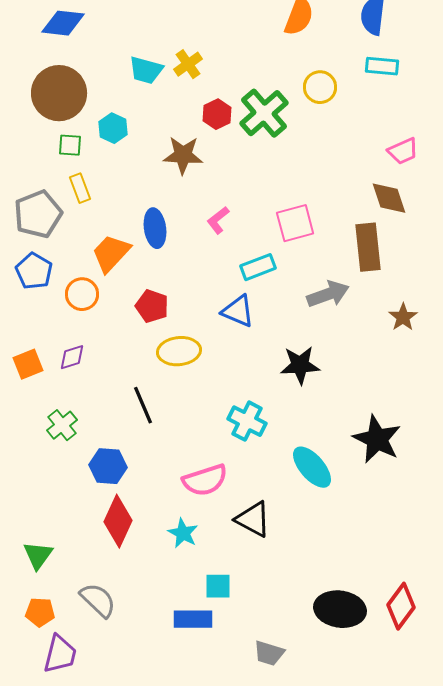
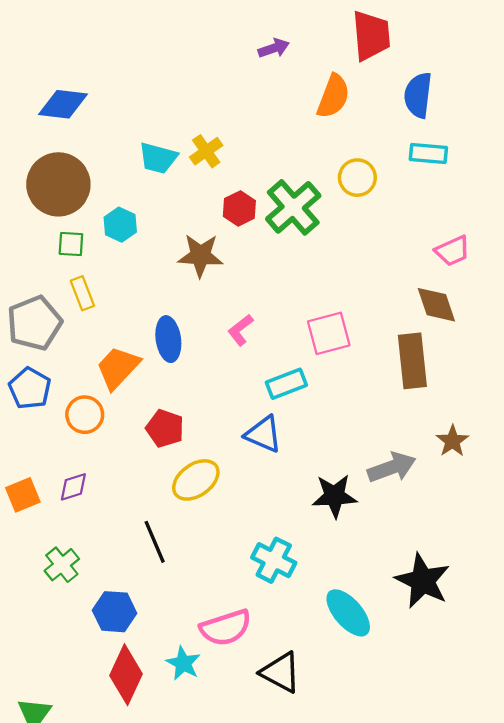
gray arrow: (328, 294) -> (392, 467), moved
yellow ellipse: (179, 351) -> (196, 480), turned -30
cyan star: (183, 533) -> (183, 663), moved

